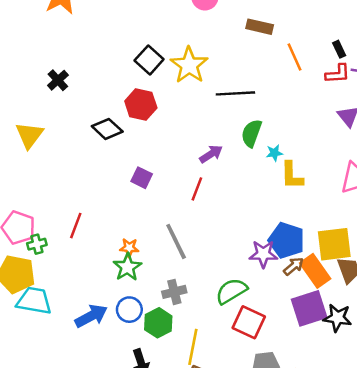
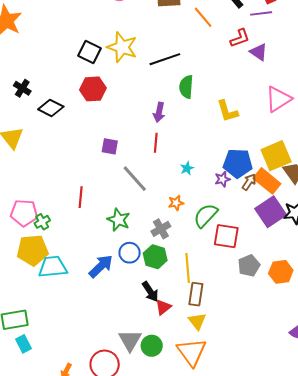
red L-shape: (338, 74) -> (240, 38), moved
black diamond: (107, 129) -> (51, 108), moved
cyan star: (274, 153) -> (187, 168), moved
purple arrow: (211, 154) -> (159, 112), turned 150
red line: (76, 226) -> (81, 197), moved
gray line: (176, 241) -> (135, 179), moved
orange star: (129, 248) -> (176, 203), moved
purple star: (263, 254) -> (222, 179), size x0.7

